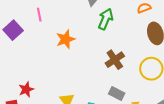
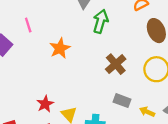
red star: (26, 89) -> (45, 104), moved

